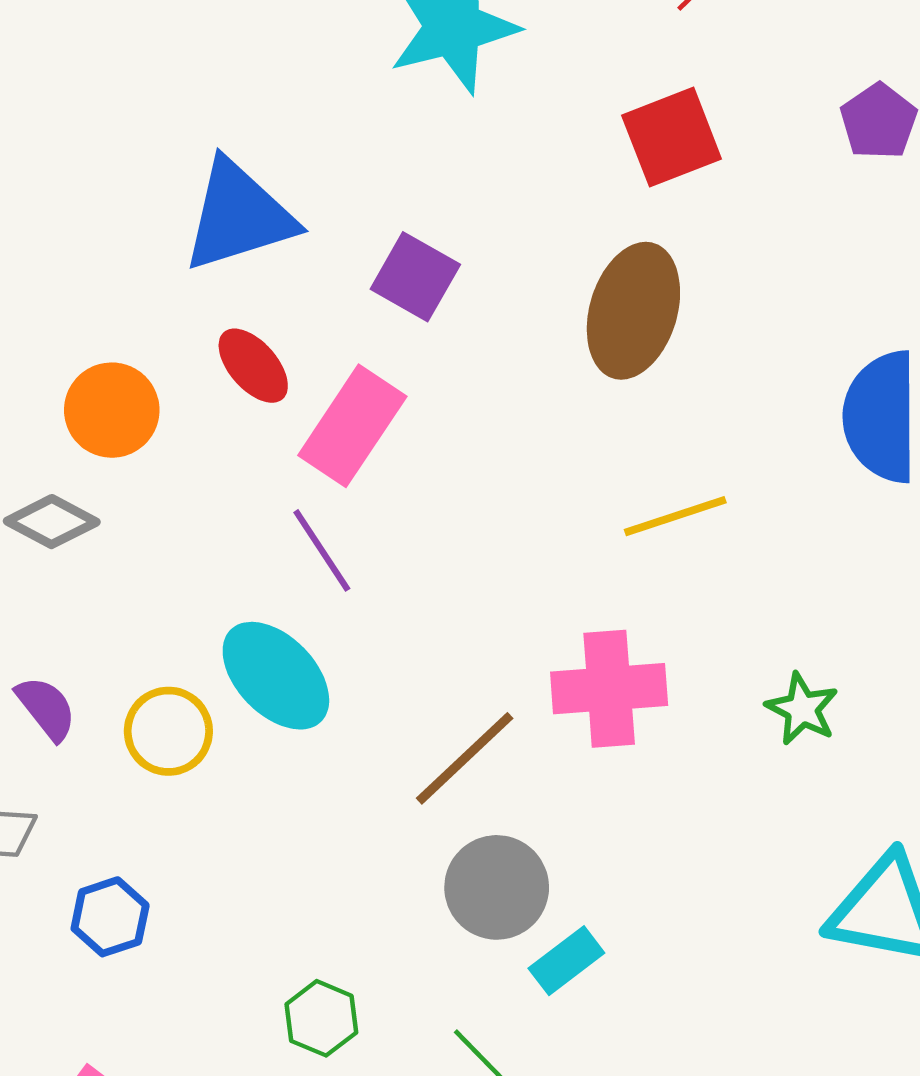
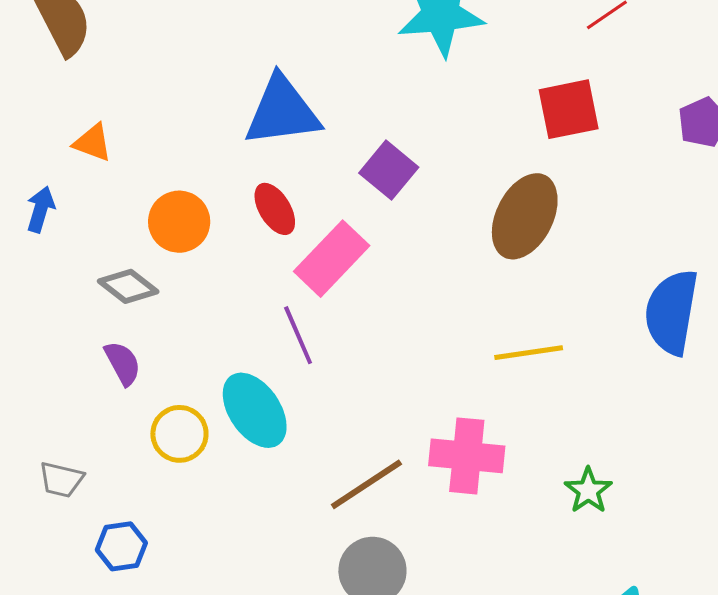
purple semicircle: (46, 708) -> (123, 363), moved

